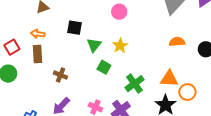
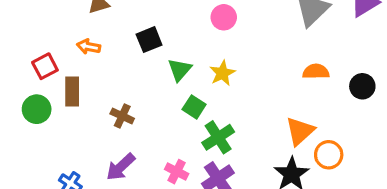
black square: (74, 28) -> (149, 40), turned -35
brown rectangle: (38, 54) -> (72, 92), moved
orange triangle: (169, 79) -> (300, 131), turned -48
green cross: (135, 84) -> (218, 137), moved

